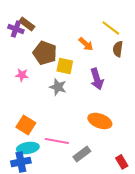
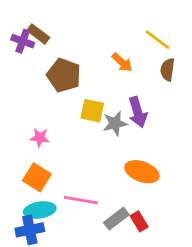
yellow square: (65, 66) -> (92, 111), moved
pink star: (22, 75) -> (40, 138), moved
gray star: (58, 87) -> (115, 123), moved, turned -30
red rectangle: (122, 162) -> (139, 221), moved

